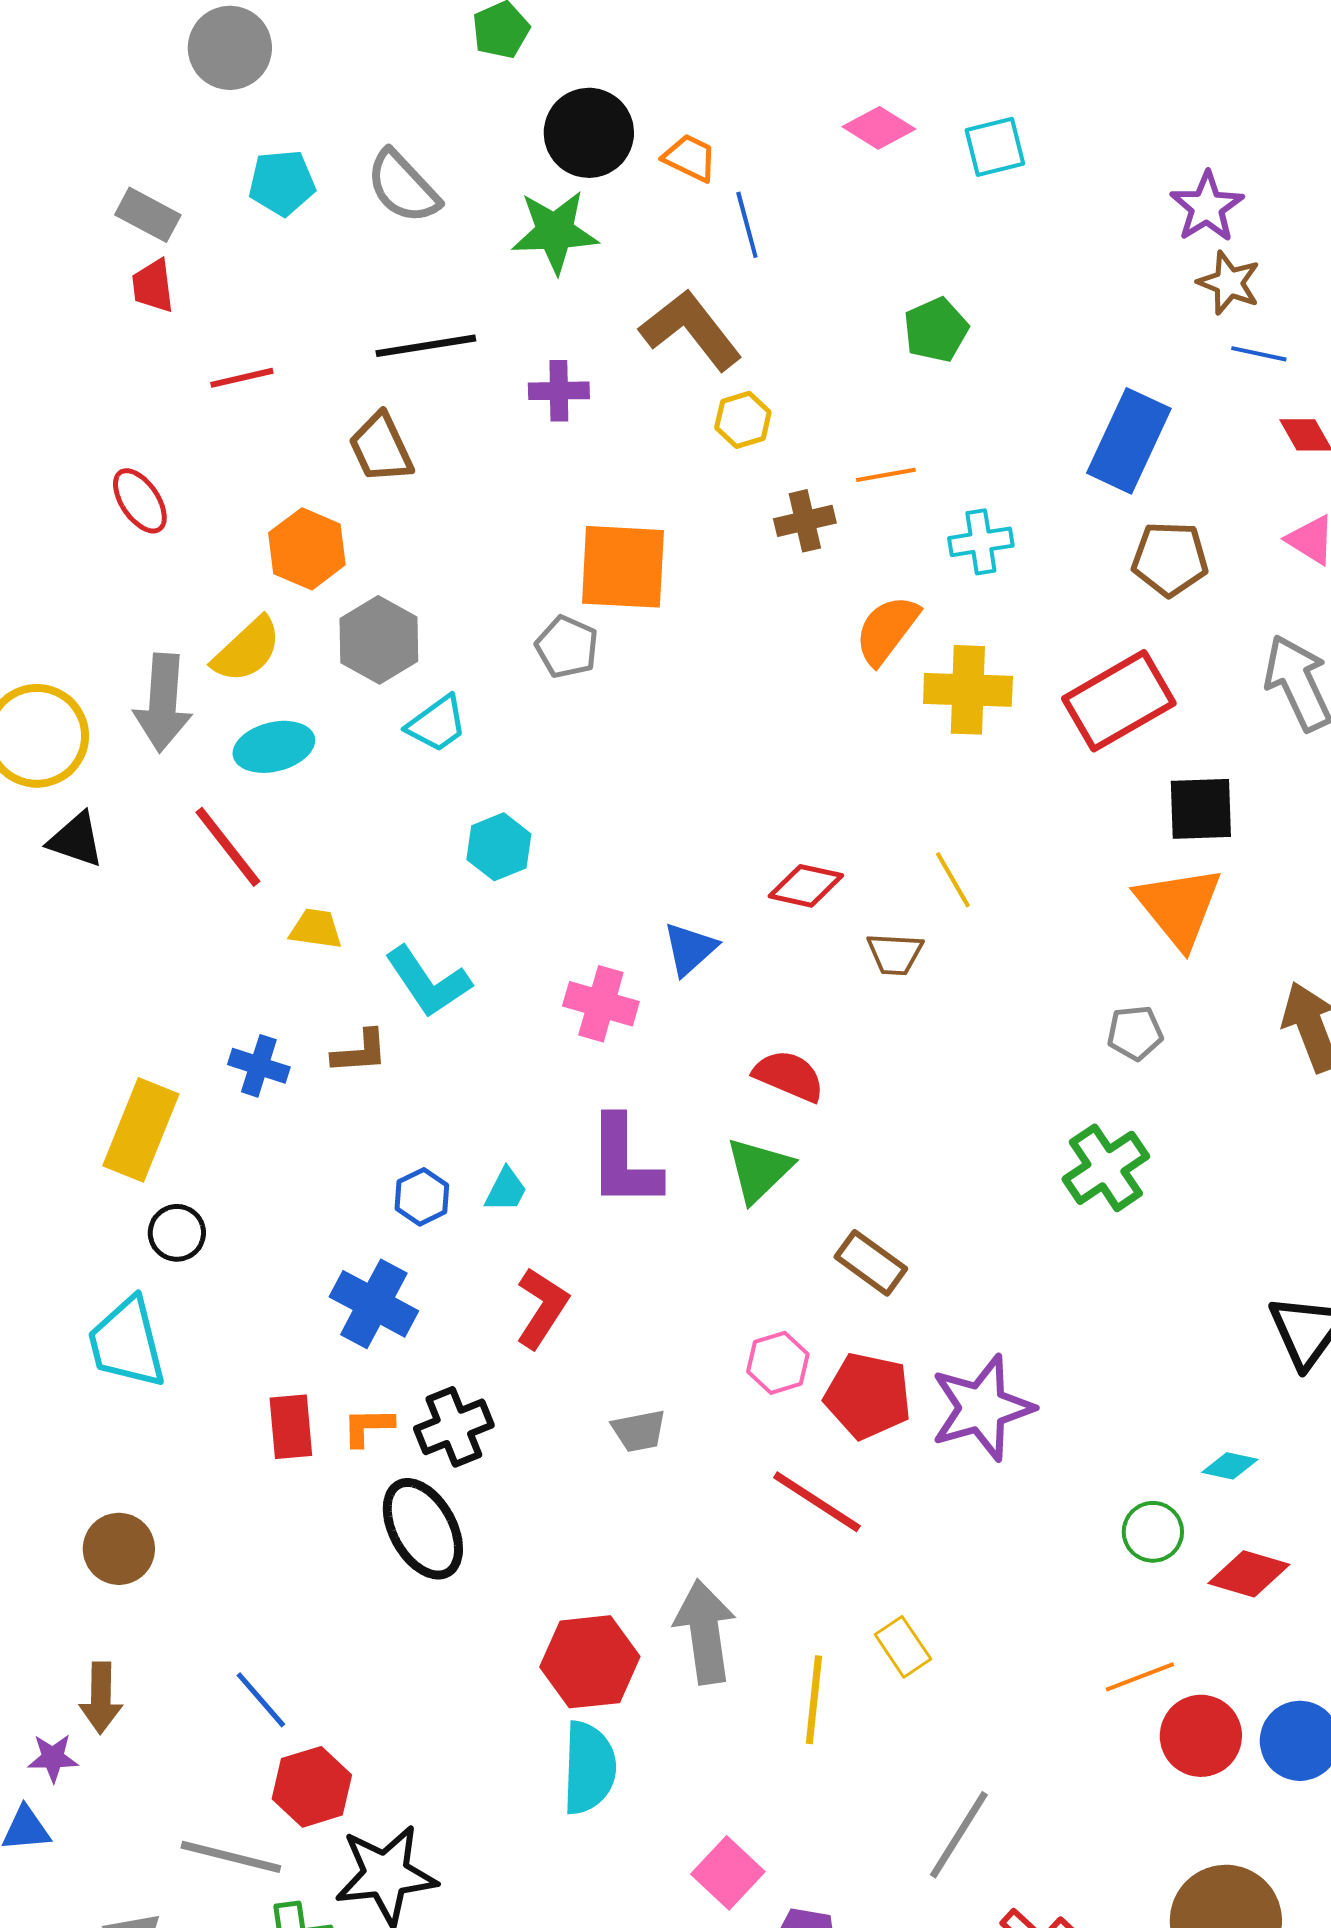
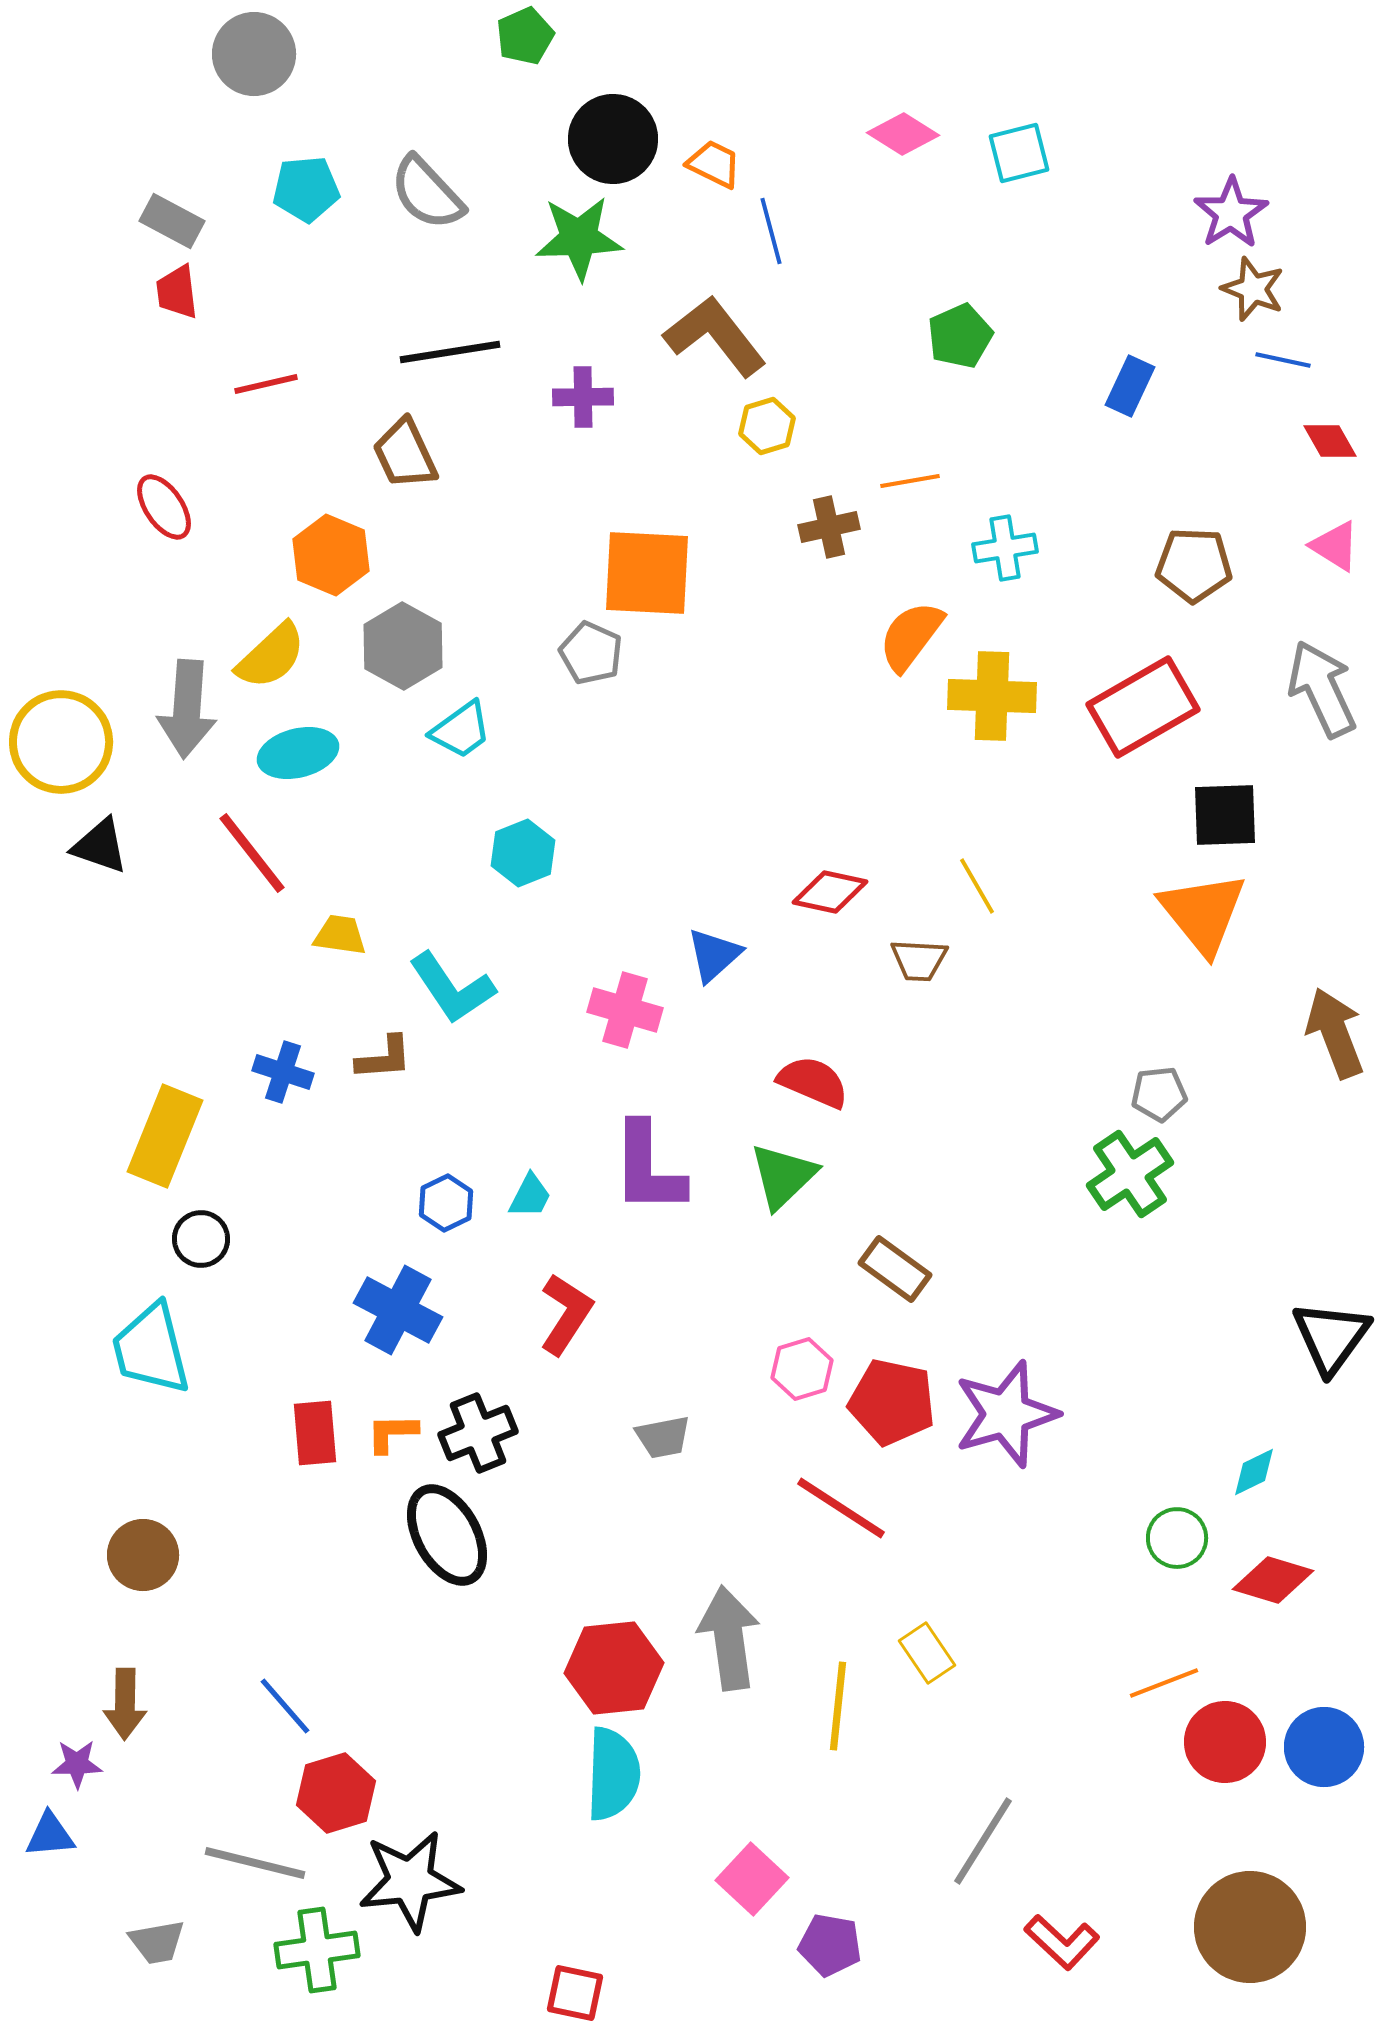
blue rectangle: (1129, 441) -> (1130, 386), moved, size x0.6
gray pentagon: (1135, 1033) -> (1159, 1094), moved
cyan diamond: (1230, 1466) -> (1254, 1472), turned -38

